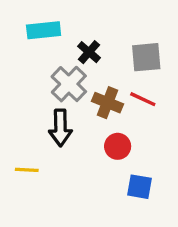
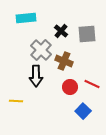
black cross: (89, 52) -> (61, 31), moved
red line: (143, 99) -> (92, 84), moved
blue square: (139, 187) -> (83, 111), turned 35

